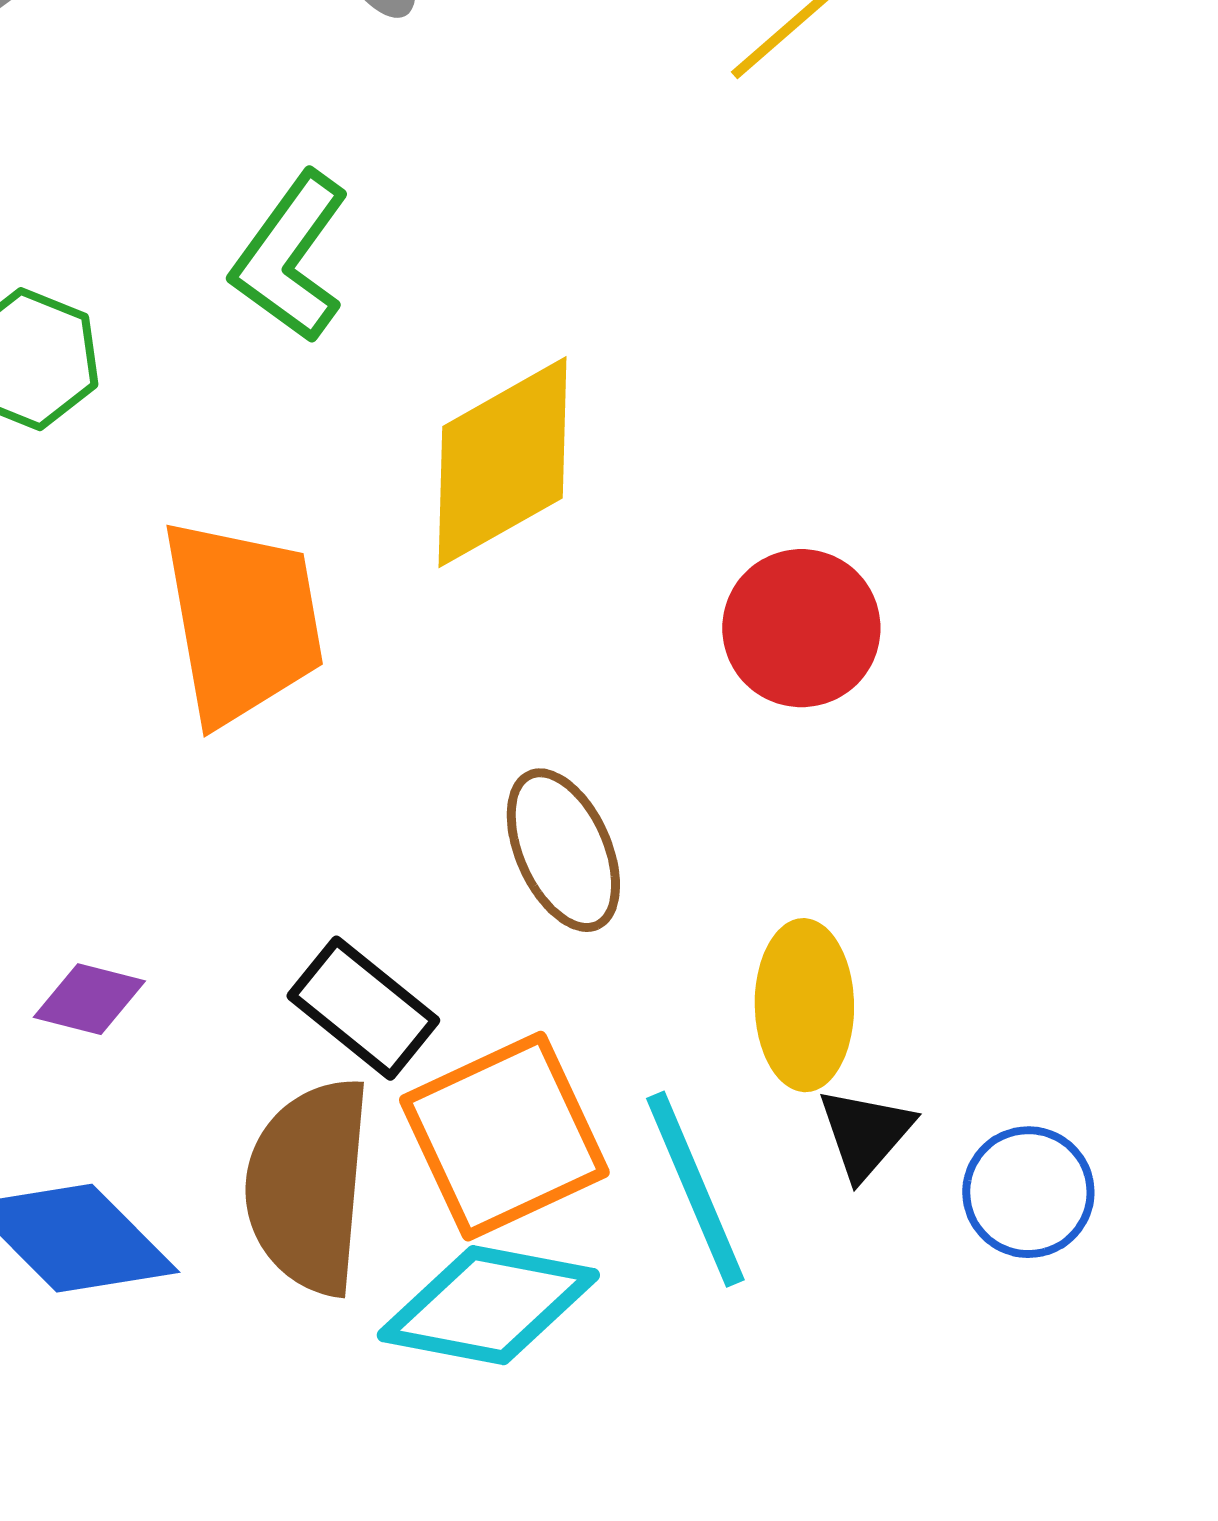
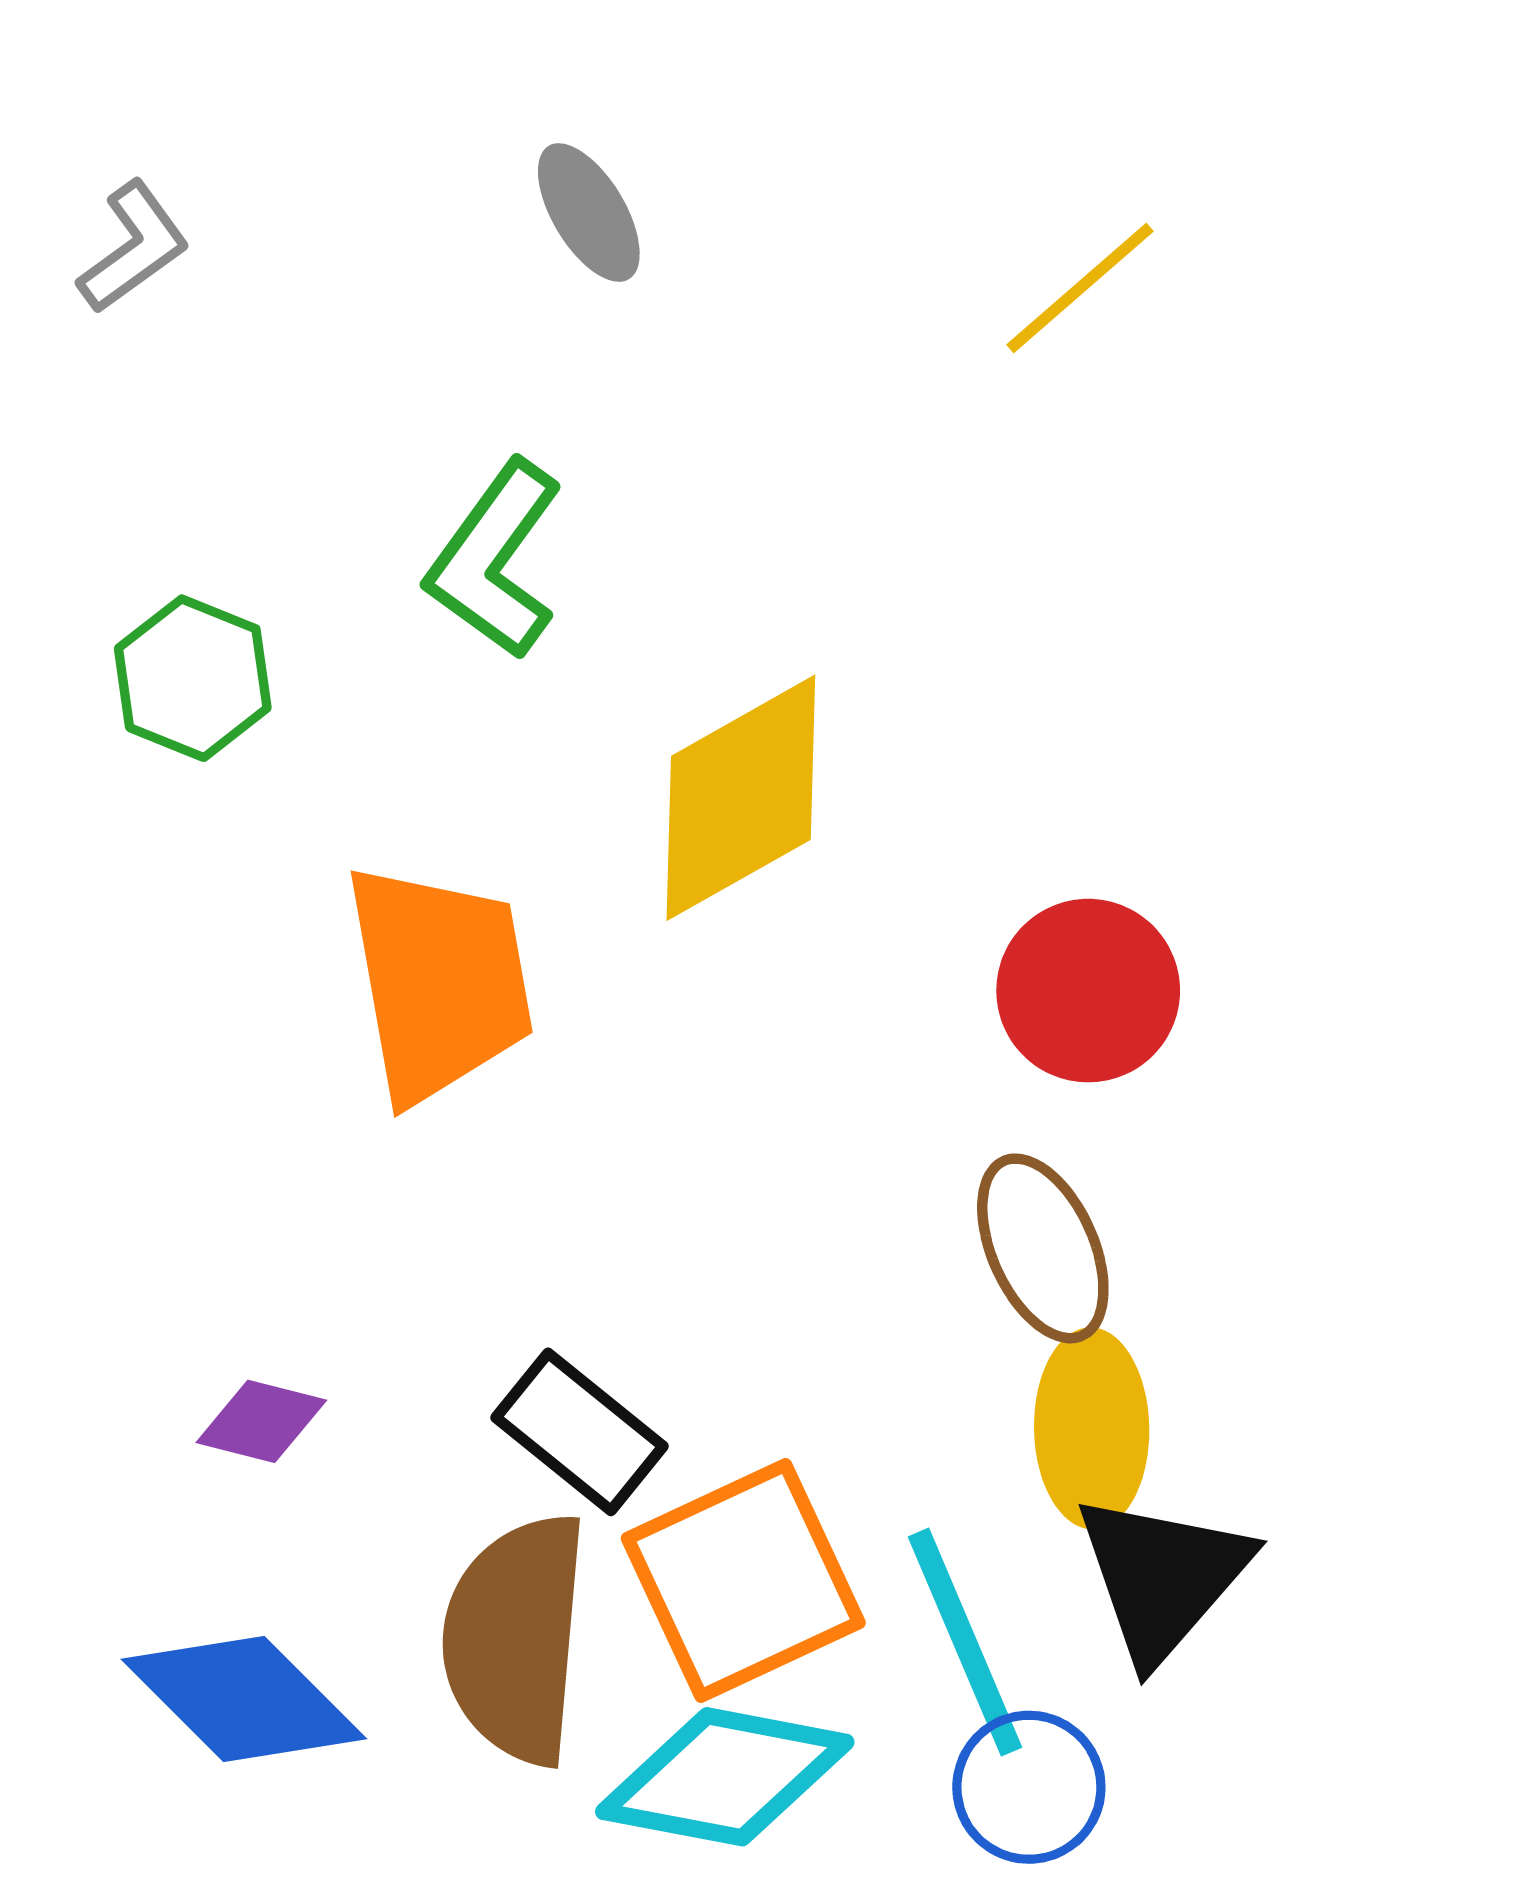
brown ellipse: (563, 850) -> (1043, 1248), moved
black triangle: (865, 1133) -> (1162, 1577), size x1.6
blue circle: (1028, 1192) -> (1029, 1787), moved

